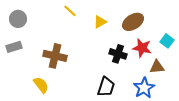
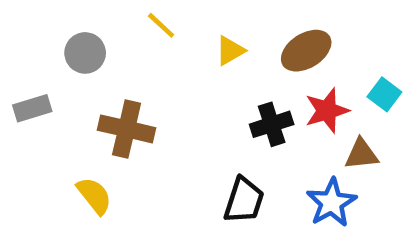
gray circle: (18, 19) -> (85, 53), moved
red star: (142, 48) -> (327, 111), turned -30
black cross: (118, 54) -> (272, 124), turned -36

